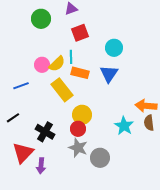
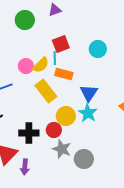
red square: (80, 33) -> (61, 44), moved
blue triangle: (109, 74) -> (89, 93), moved
cyan star: (124, 126) -> (88, 113), moved
red circle: (78, 129) -> (54, 130), moved
black cross: (45, 132) -> (29, 133), turned -30

